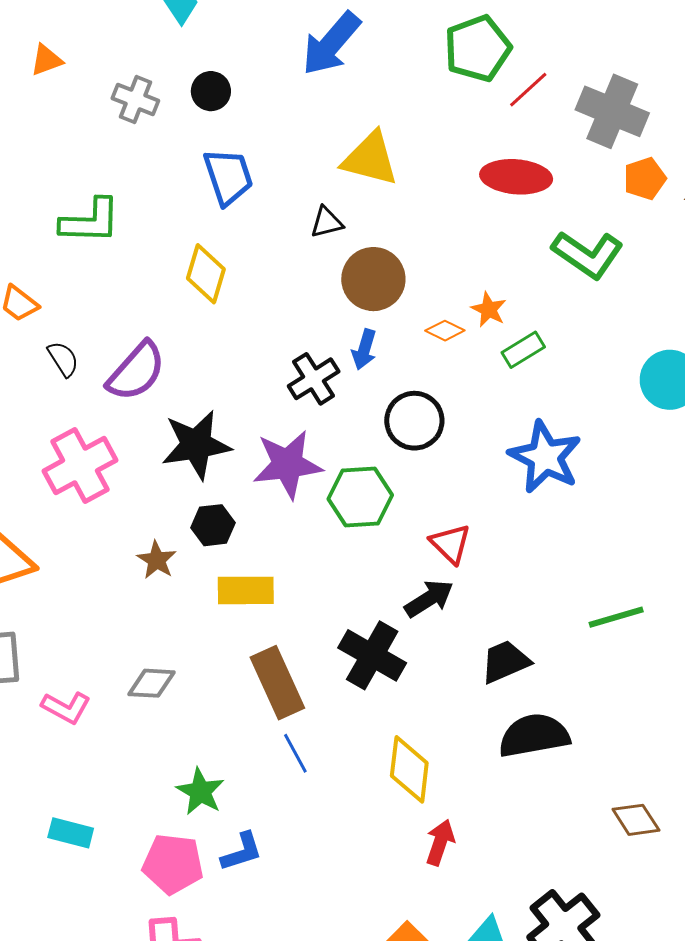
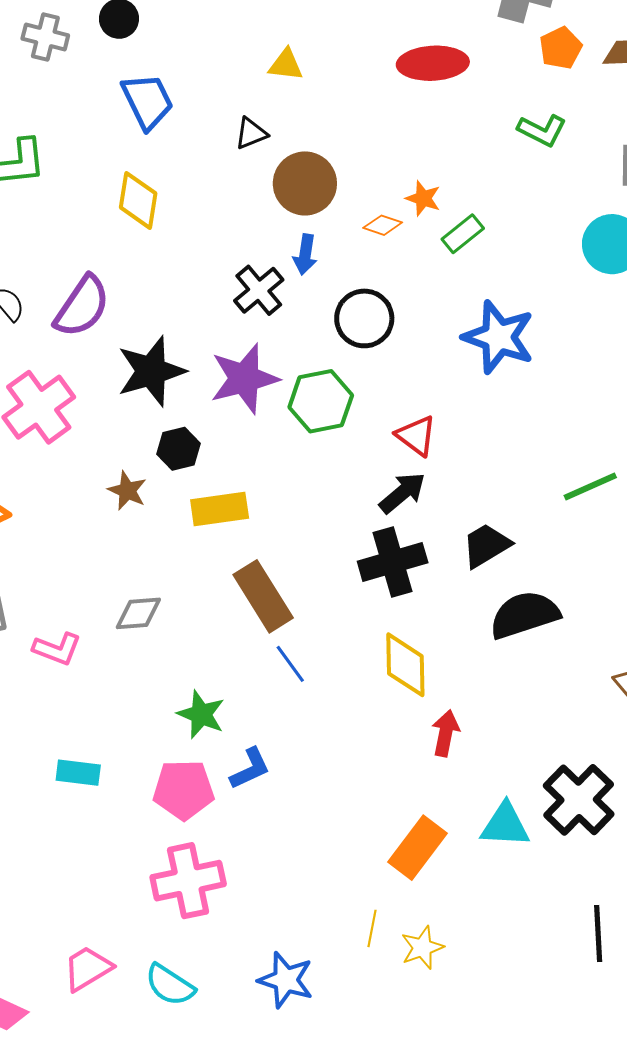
yellow triangle: (370, 159) -> (286, 65), size x0.6
green L-shape: (588, 254) -> (542, 130), moved, size x0.7
black cross: (372, 655) -> (393, 562), moved, turned -38

